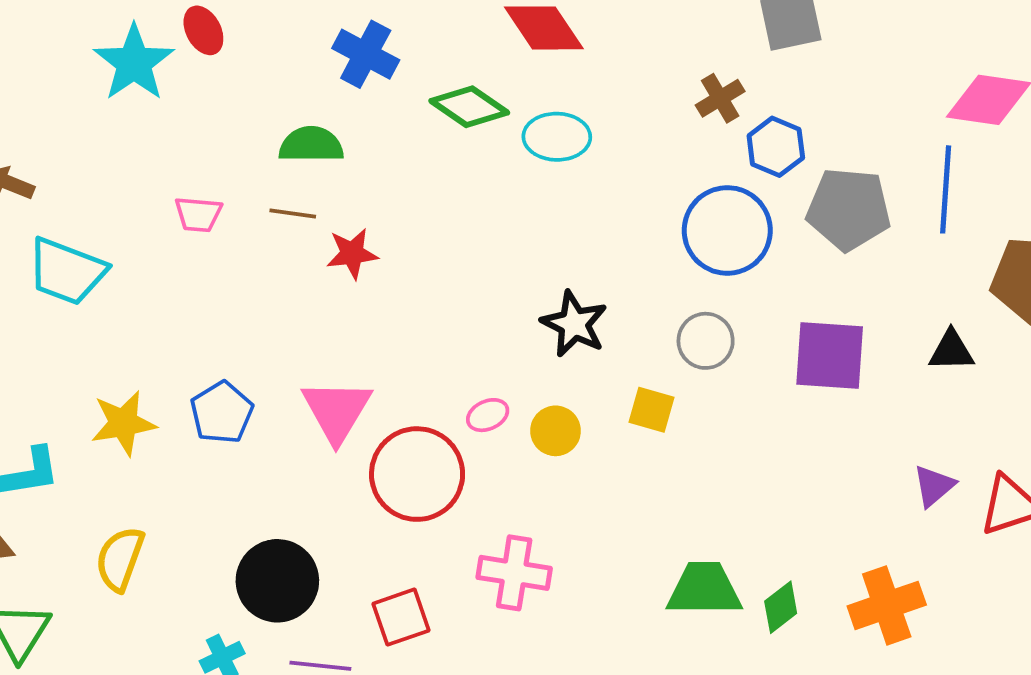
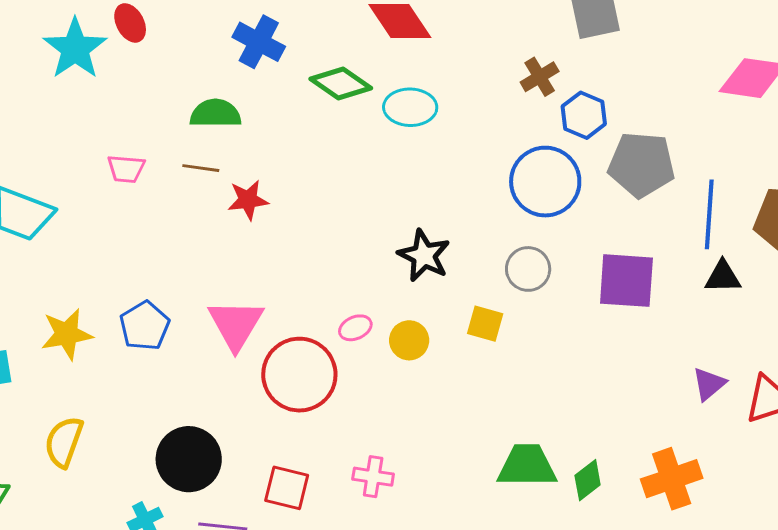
blue line: (946, 189) -> (709, 214), moved
pink cross: (514, 573) -> (373, 477), moved, size x0.7
red square: (401, 617) -> (287, 488), turned 33

